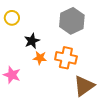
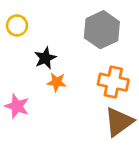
orange cross: (66, 58) -> (113, 82), moved

